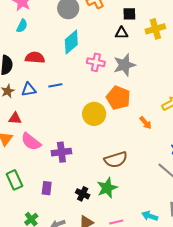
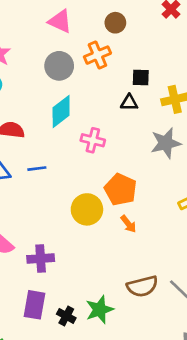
gray star: (124, 65) -> (166, 143), moved
orange arrow: (146, 123) -> (128, 224), moved
brown semicircle: (116, 160) -> (142, 286), moved
purple rectangle: (47, 188) -> (34, 305), moved, size x1.5

